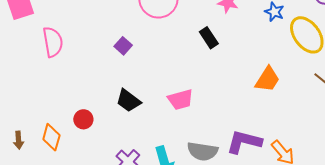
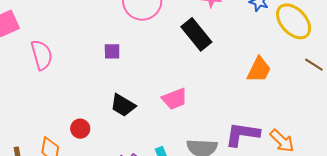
black rectangle: (209, 38) -> (196, 34), size x1.5
purple square: (123, 46) -> (112, 51), turned -36

